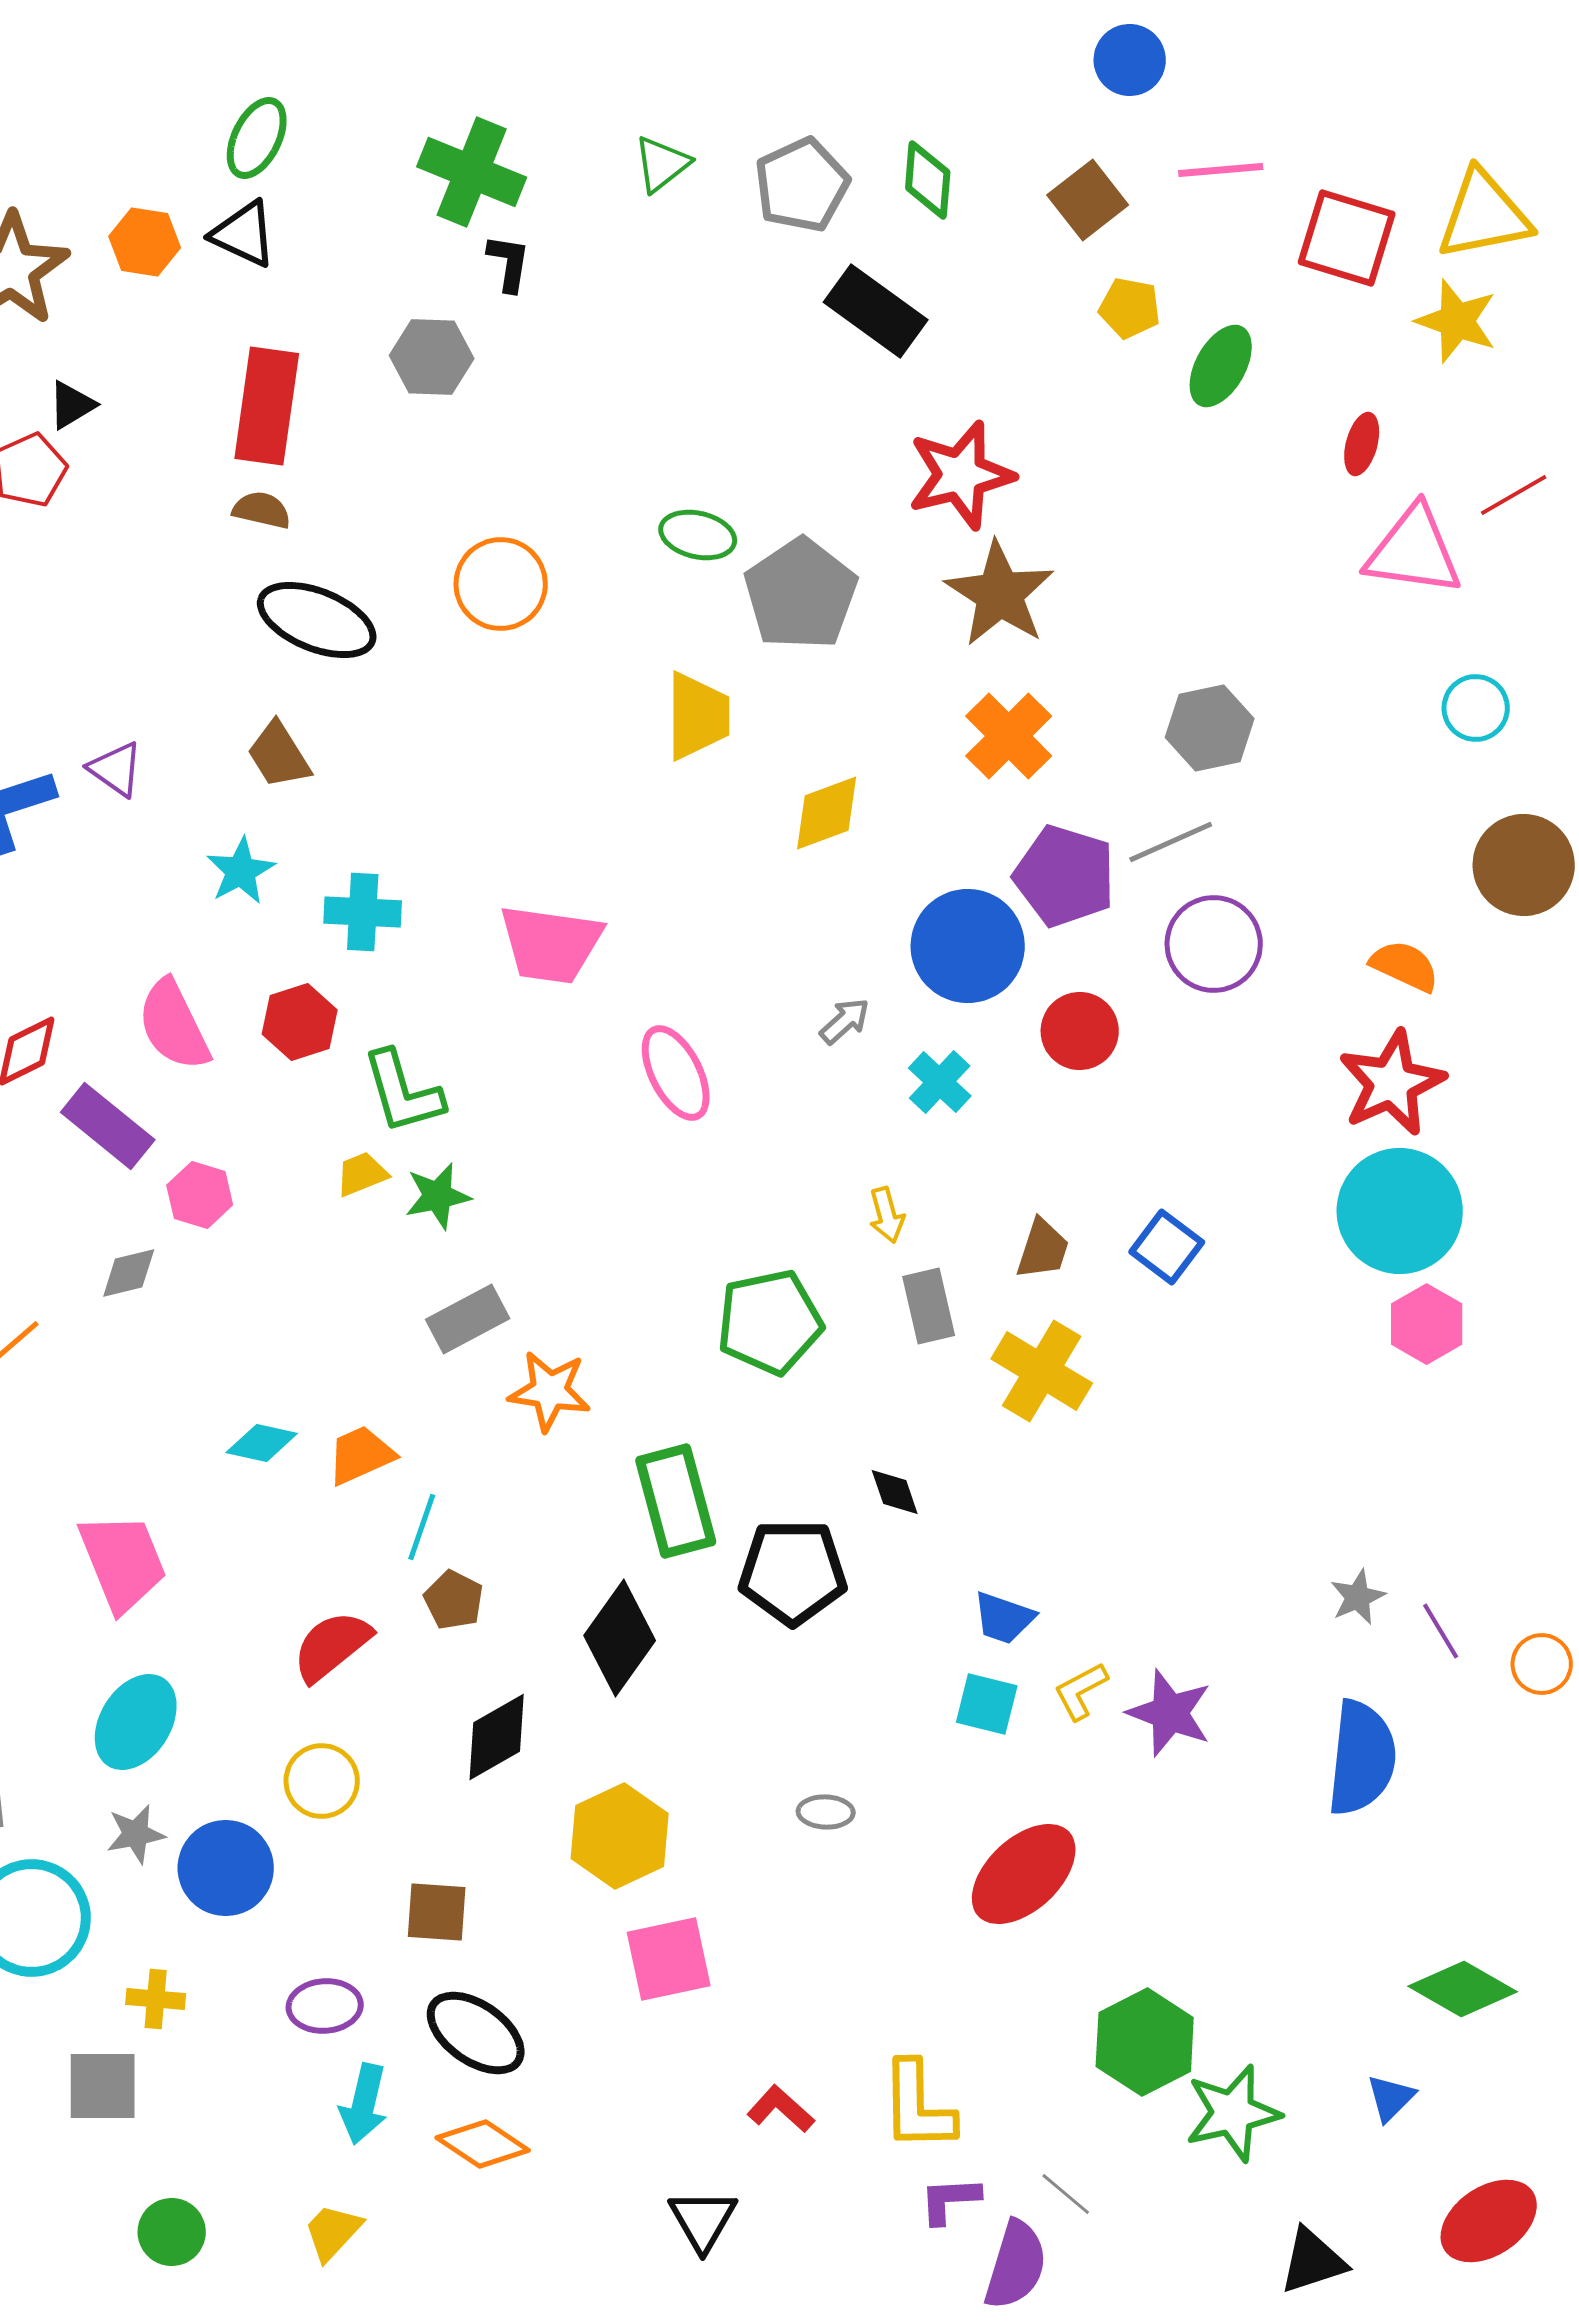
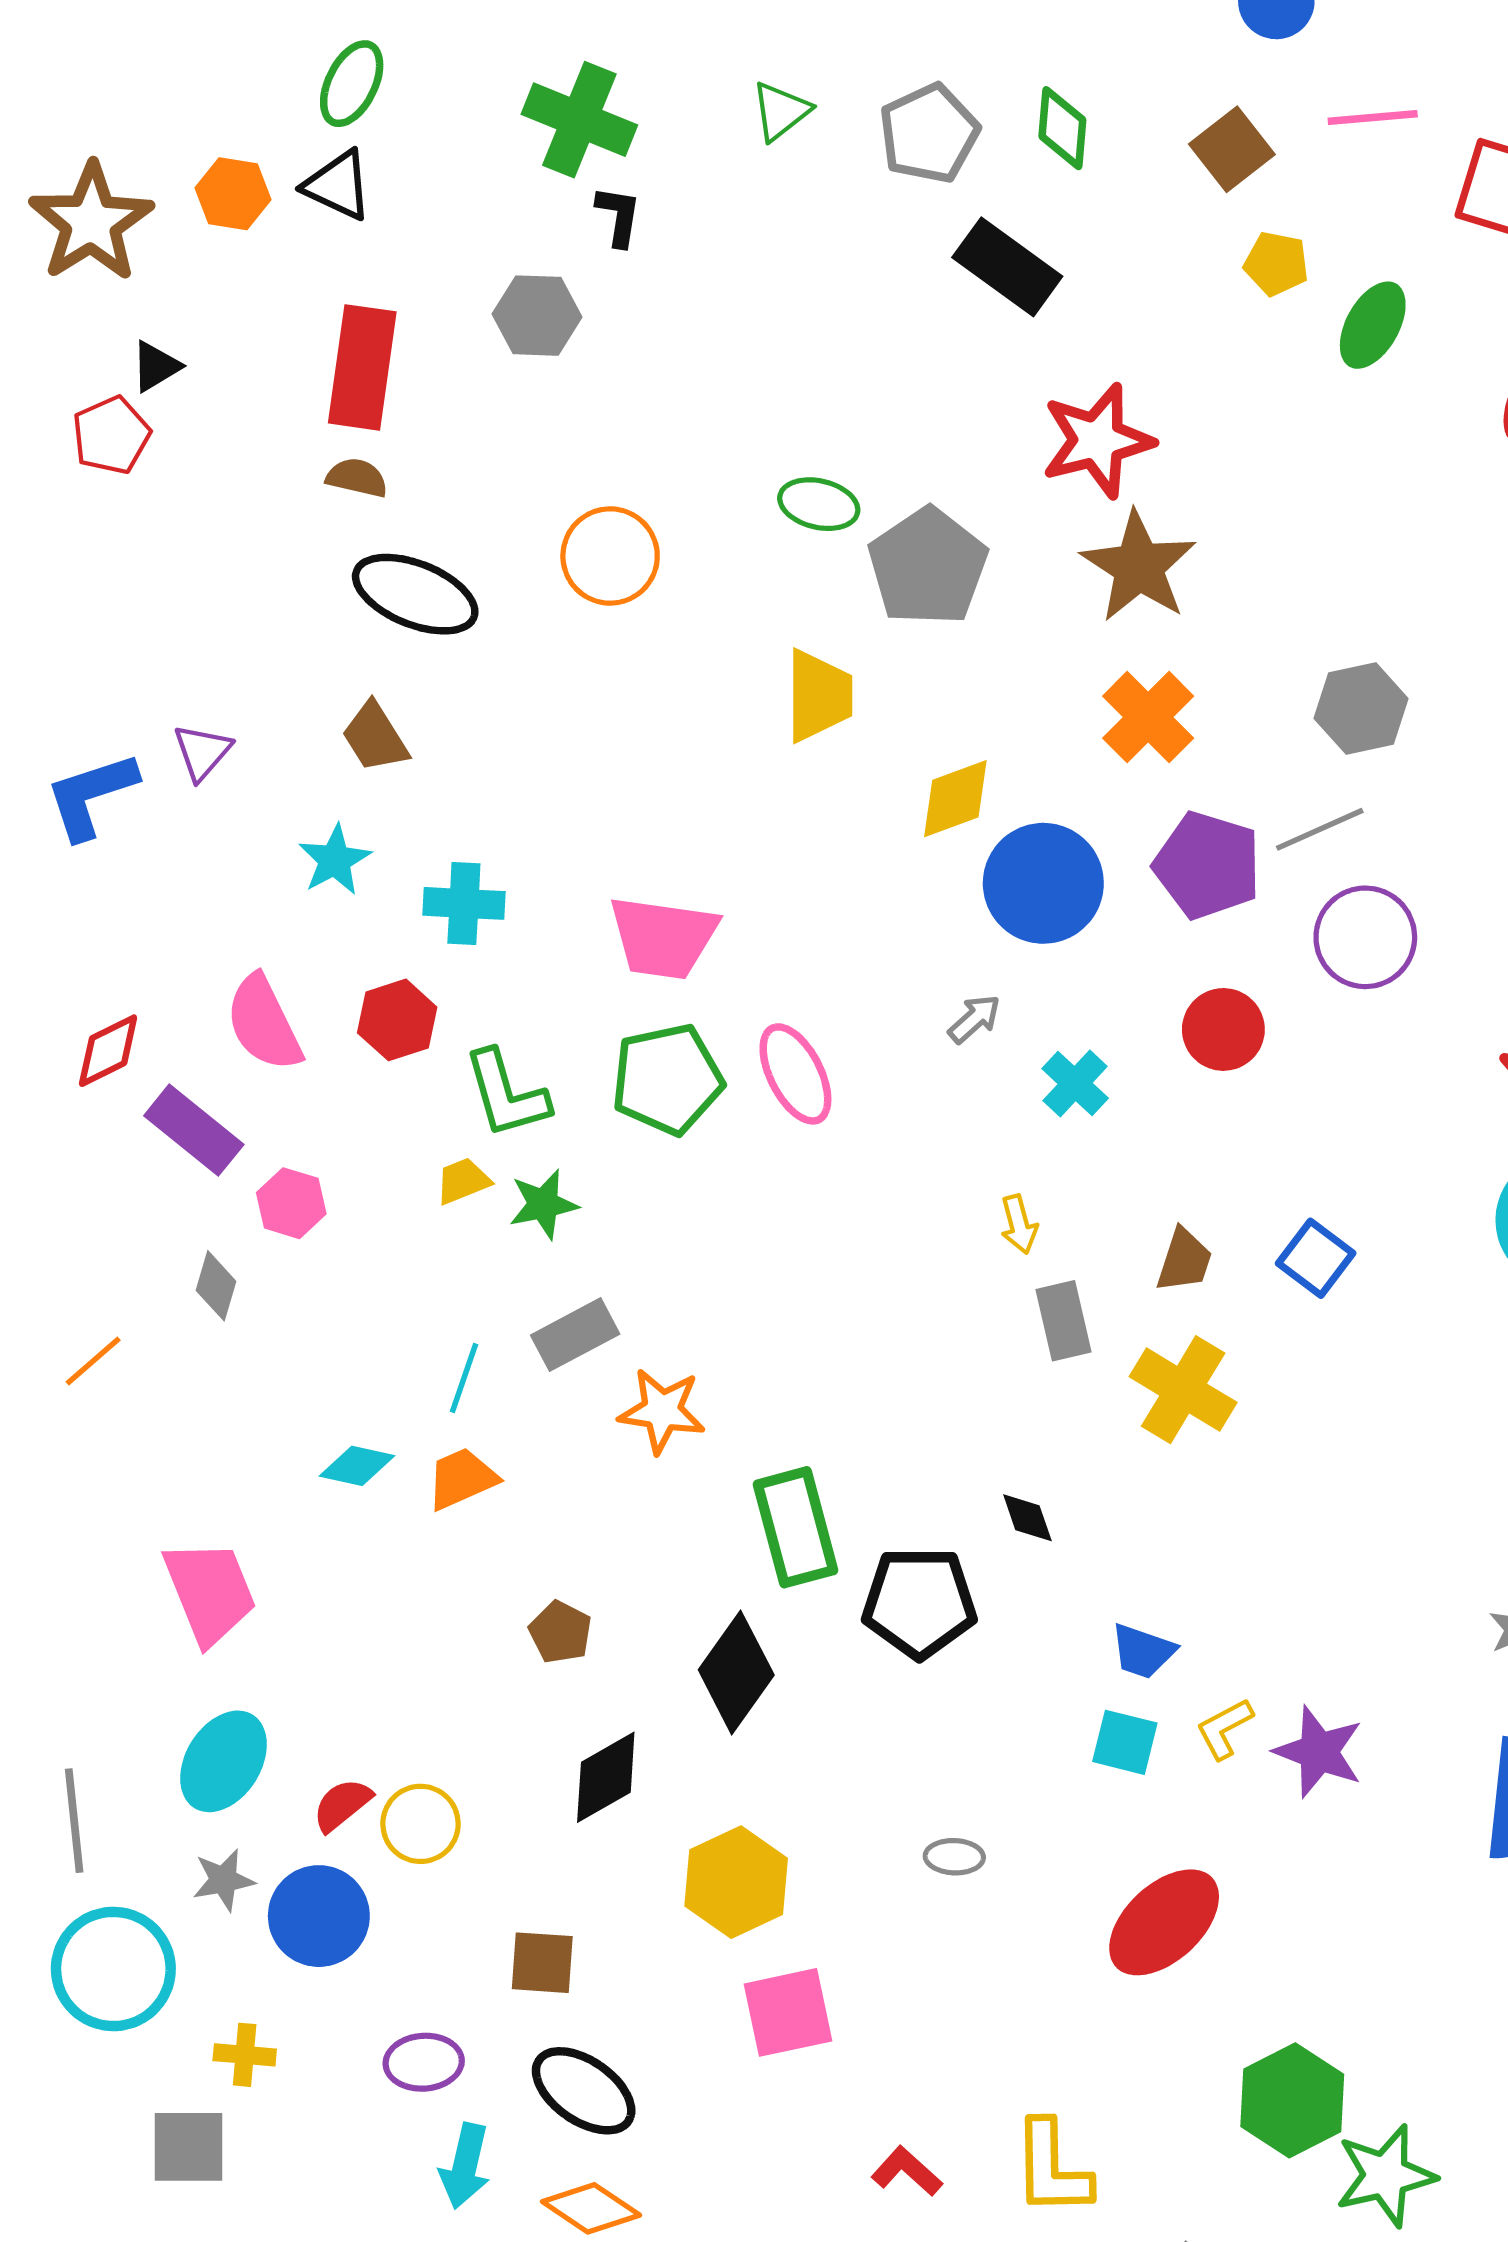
purple triangle: (116, 769) -> (202, 752), turned 36
blue circle: (968, 946) -> (1043, 883), moved
gray diamond: (129, 1273) -> (216, 1286), turned -60
green pentagon: (770, 1322) -> (667, 1079), moved
cyan line: (422, 1527) -> (464, 1378), moved
red semicircle: (332, 1646) -> (342, 1805), moved, size x0.7

